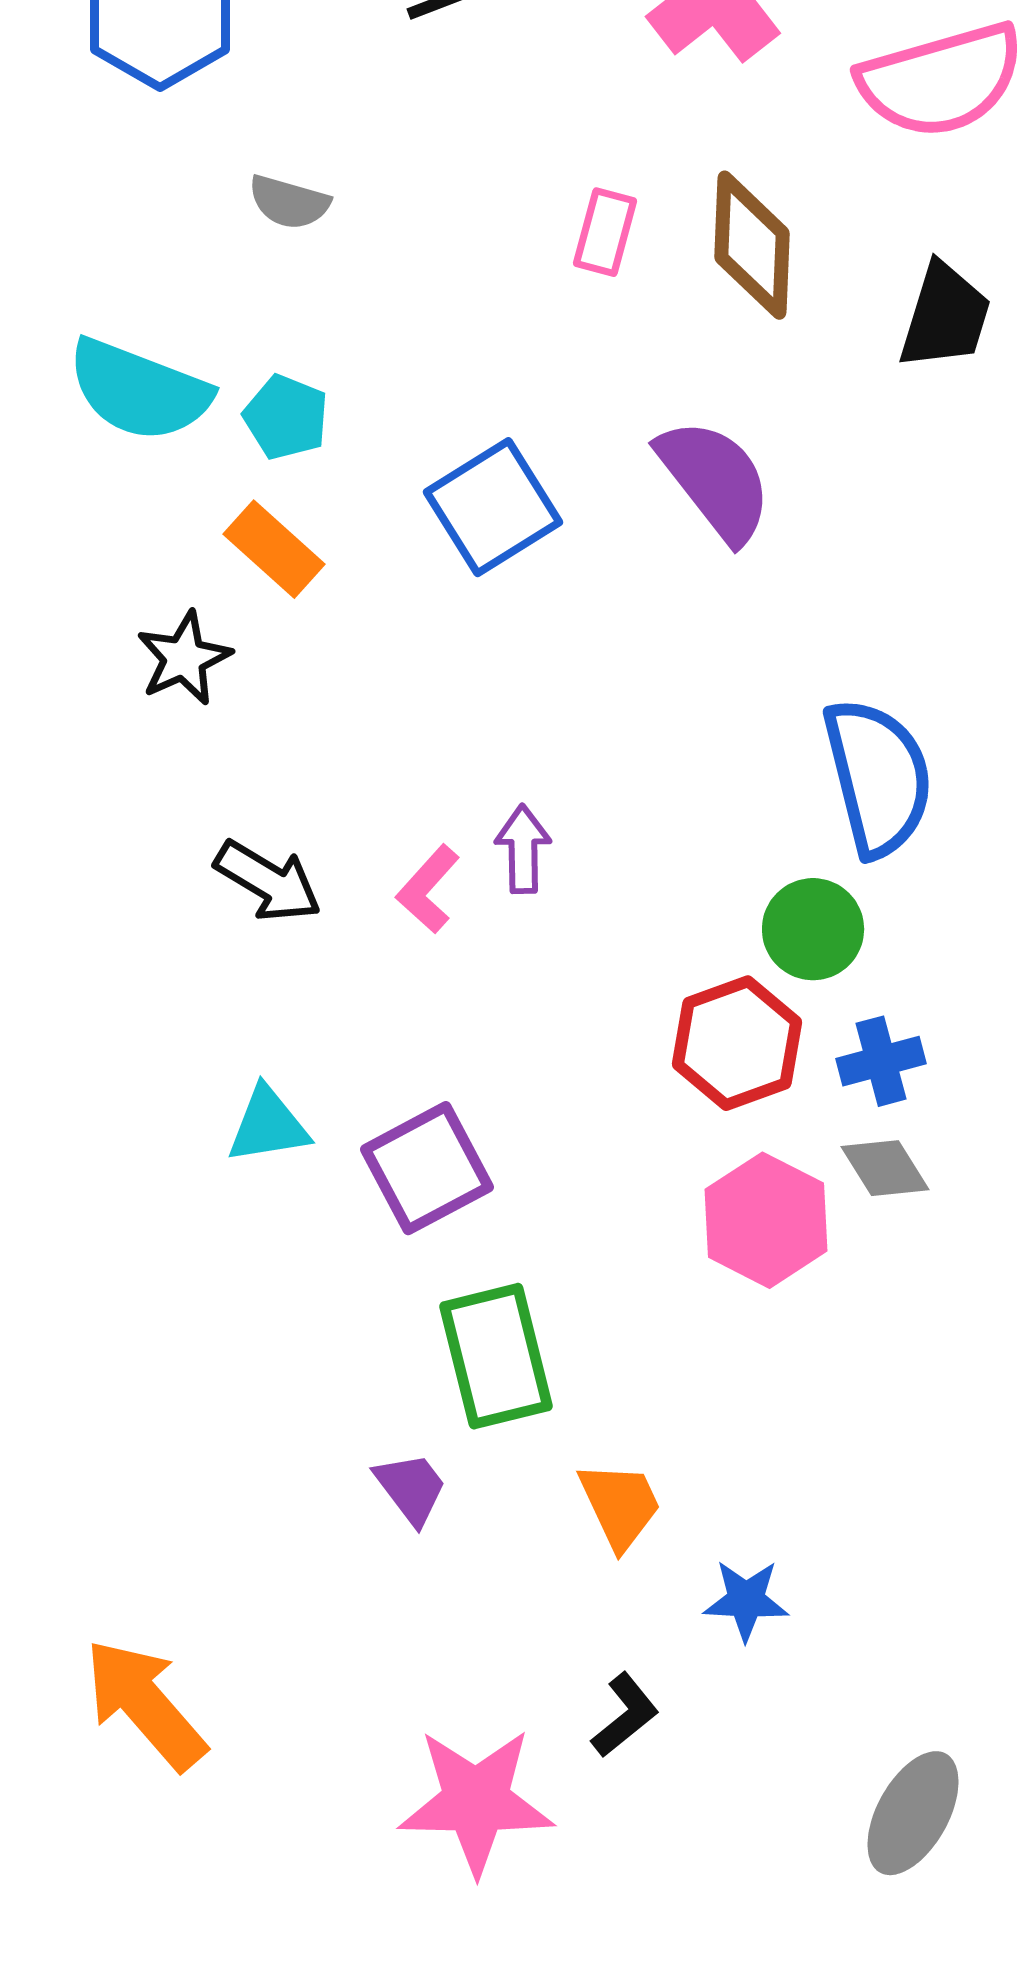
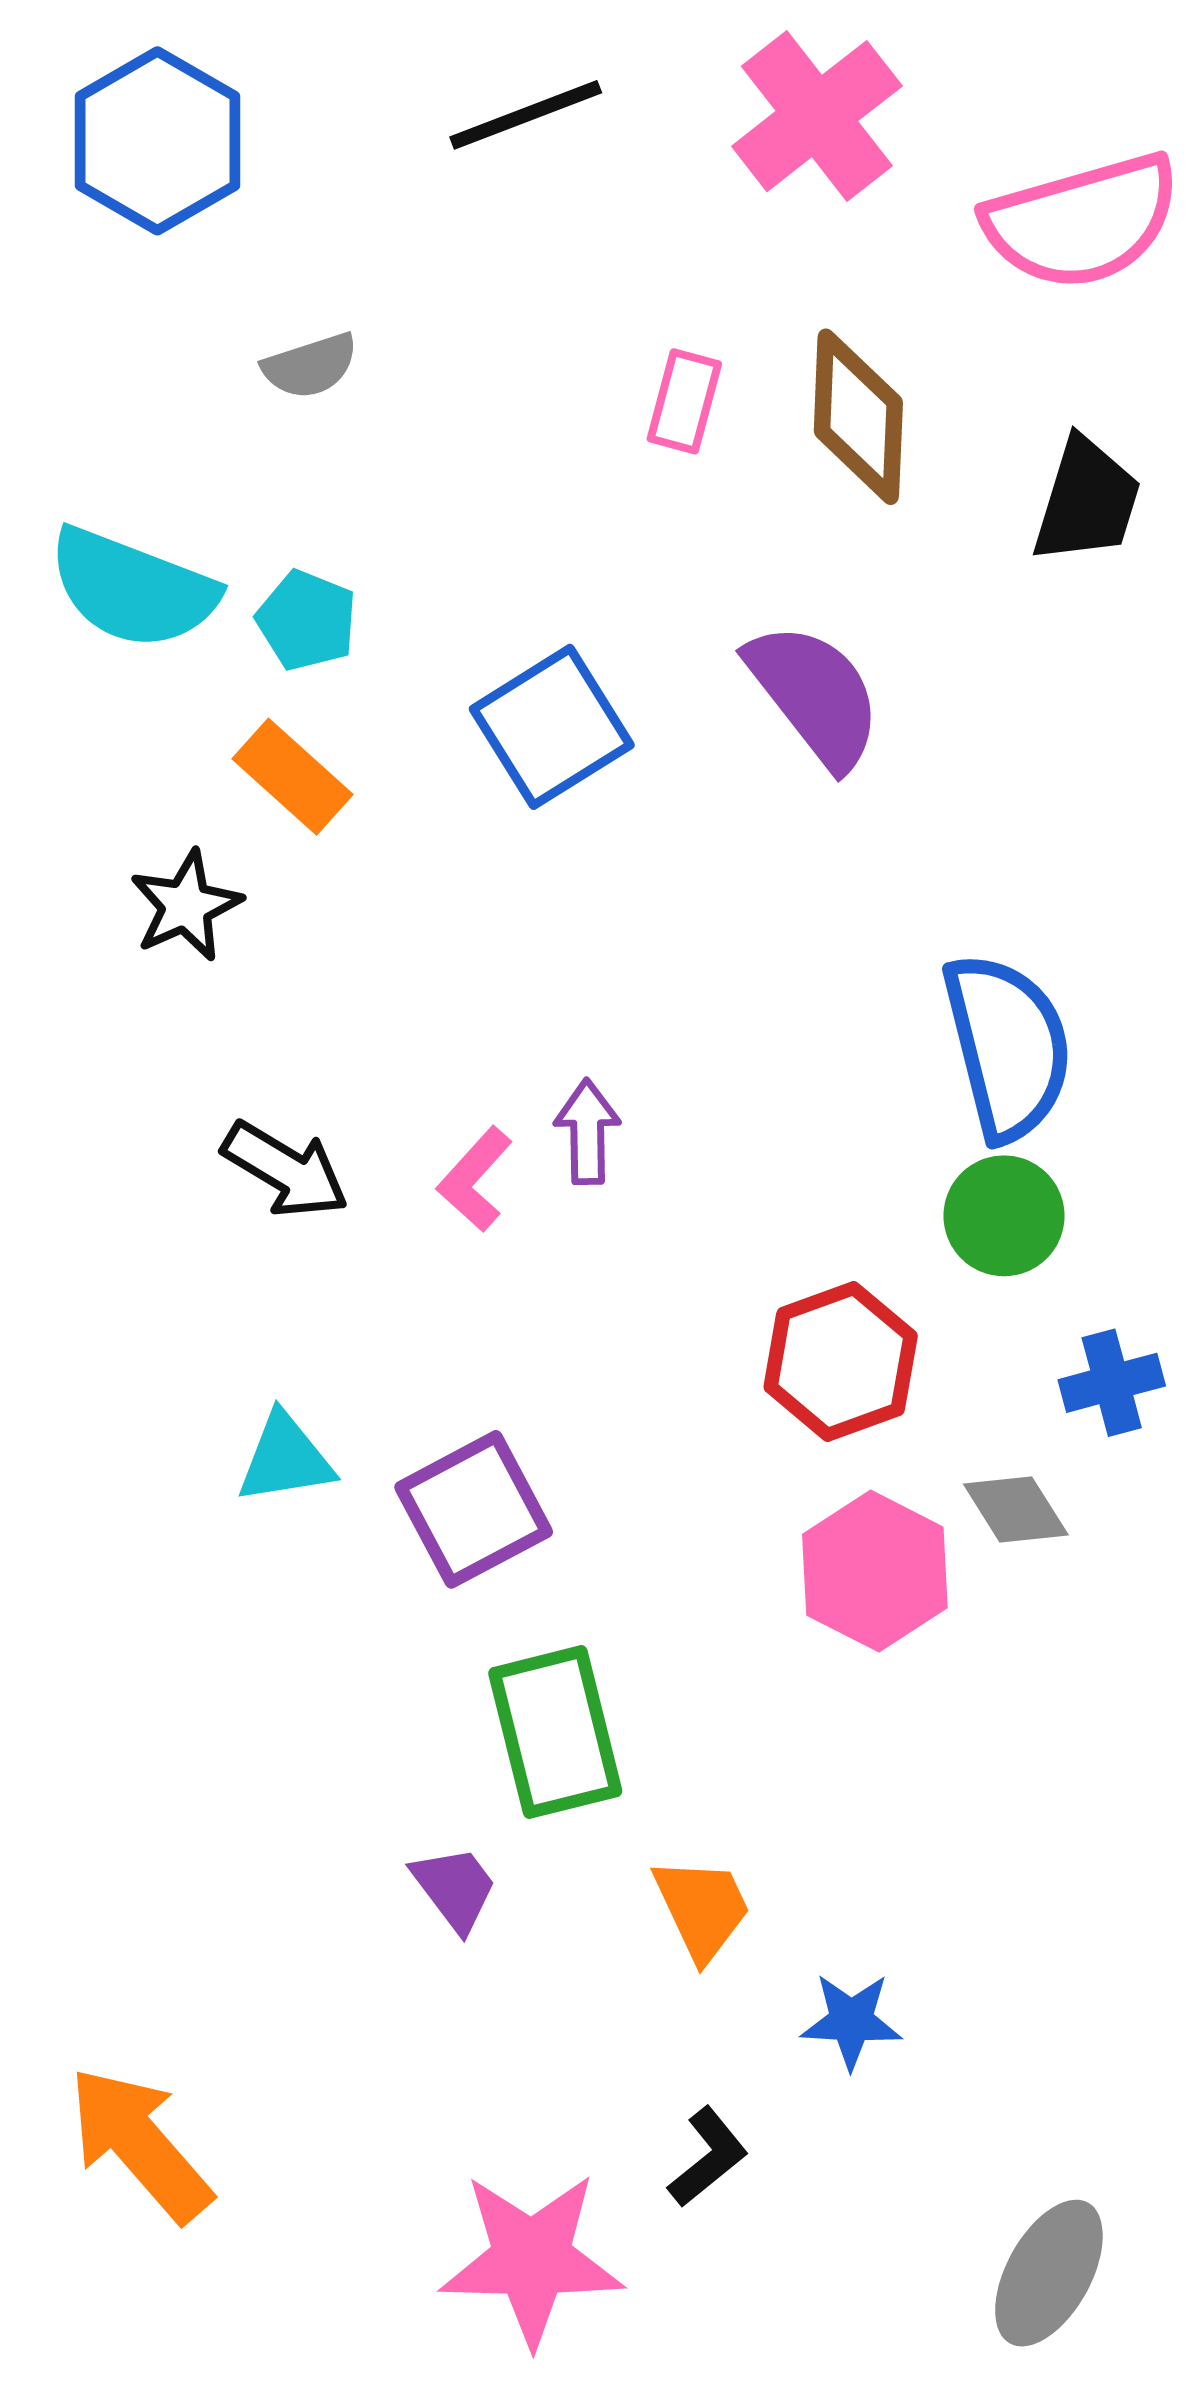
gray semicircle: (289, 202) -> (310, 366), turned -34
green circle: (813, 929) -> (1004, 1216), moved
blue cross: (881, 1061) -> (1112, 1383), moved

